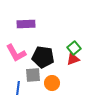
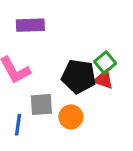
black pentagon: (43, 57) -> (79, 76), moved
red triangle: (73, 59) -> (104, 80), turned 40

